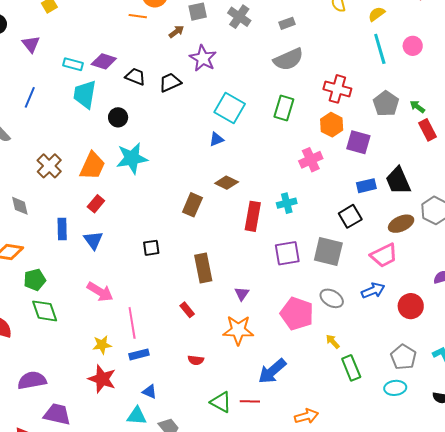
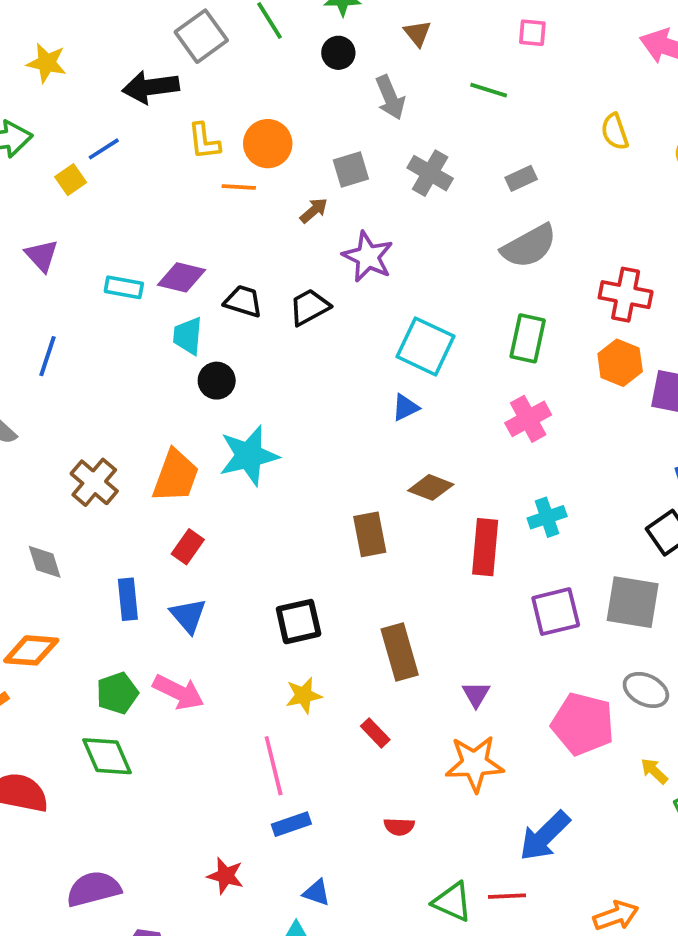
cyan trapezoid: (85, 94) -> (188, 336), moved, size x0.7
pink cross: (311, 160) -> (528, 419), moved
brown rectangle: (192, 205) -> (370, 534), turned -30
black square: (151, 248) -> (299, 622), size x1.4
green pentagon: (35, 280) -> (117, 693), moved
pink arrow: (100, 292) -> (178, 692), moved
yellow star: (102, 345) -> (304, 695), moved
red star: (102, 379) -> (225, 876), size x0.7

